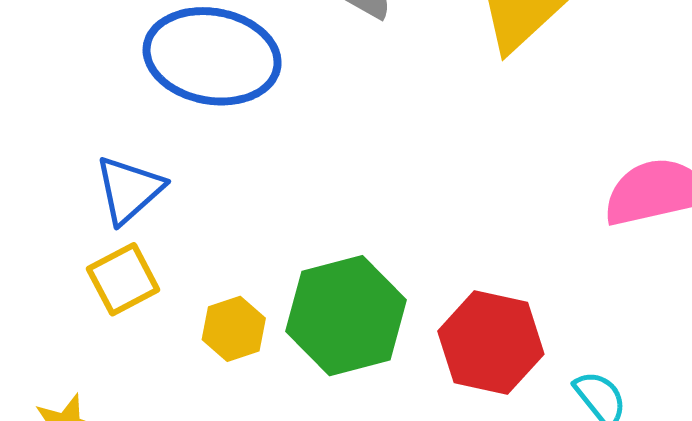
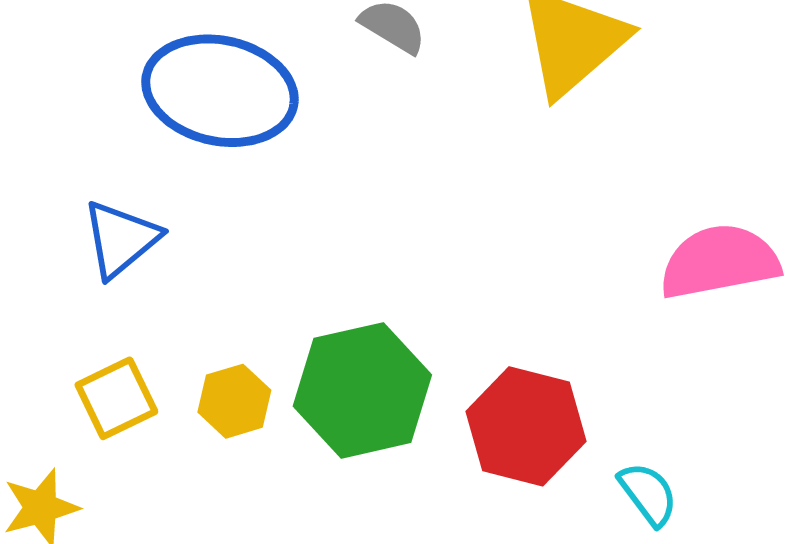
yellow square: (123, 279) -> (116, 398), moved

